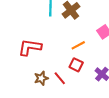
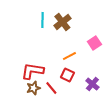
red L-shape: (30, 47) -> (32, 71), moved

